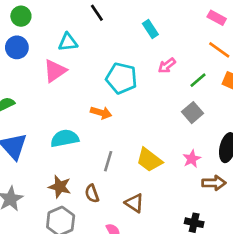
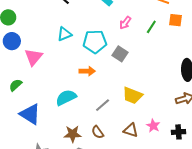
cyan triangle: (68, 42) -> (64, 34), moved
pink triangle: (55, 71) -> (33, 57), moved
gray square: (192, 113) -> (120, 54), moved
pink star: (192, 159) -> (153, 126), moved
gray line: (108, 161) -> (103, 105), turned 49

